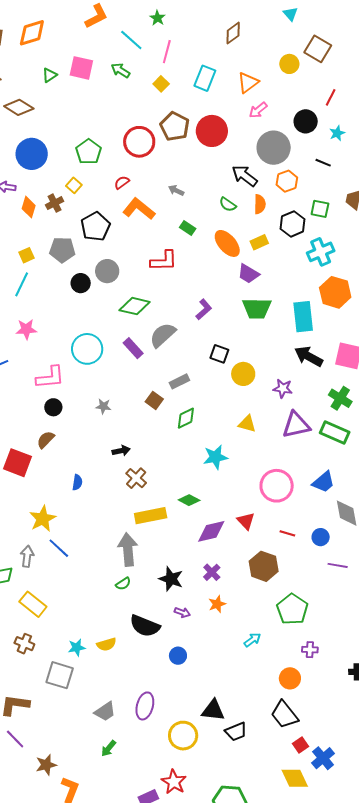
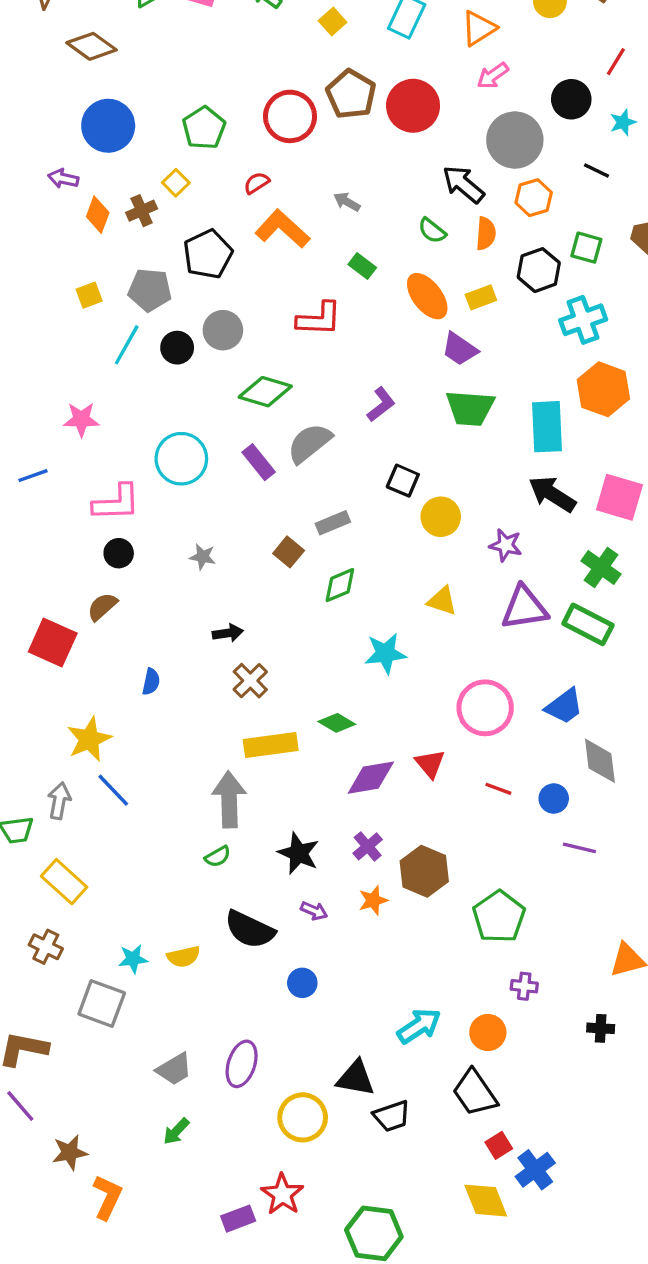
cyan line: (22, 284) -> (127, 345), moved
brown hexagon: (264, 566) -> (424, 871), moved
cyan arrow: (252, 640) -> (419, 1026), moved, size x1.5

